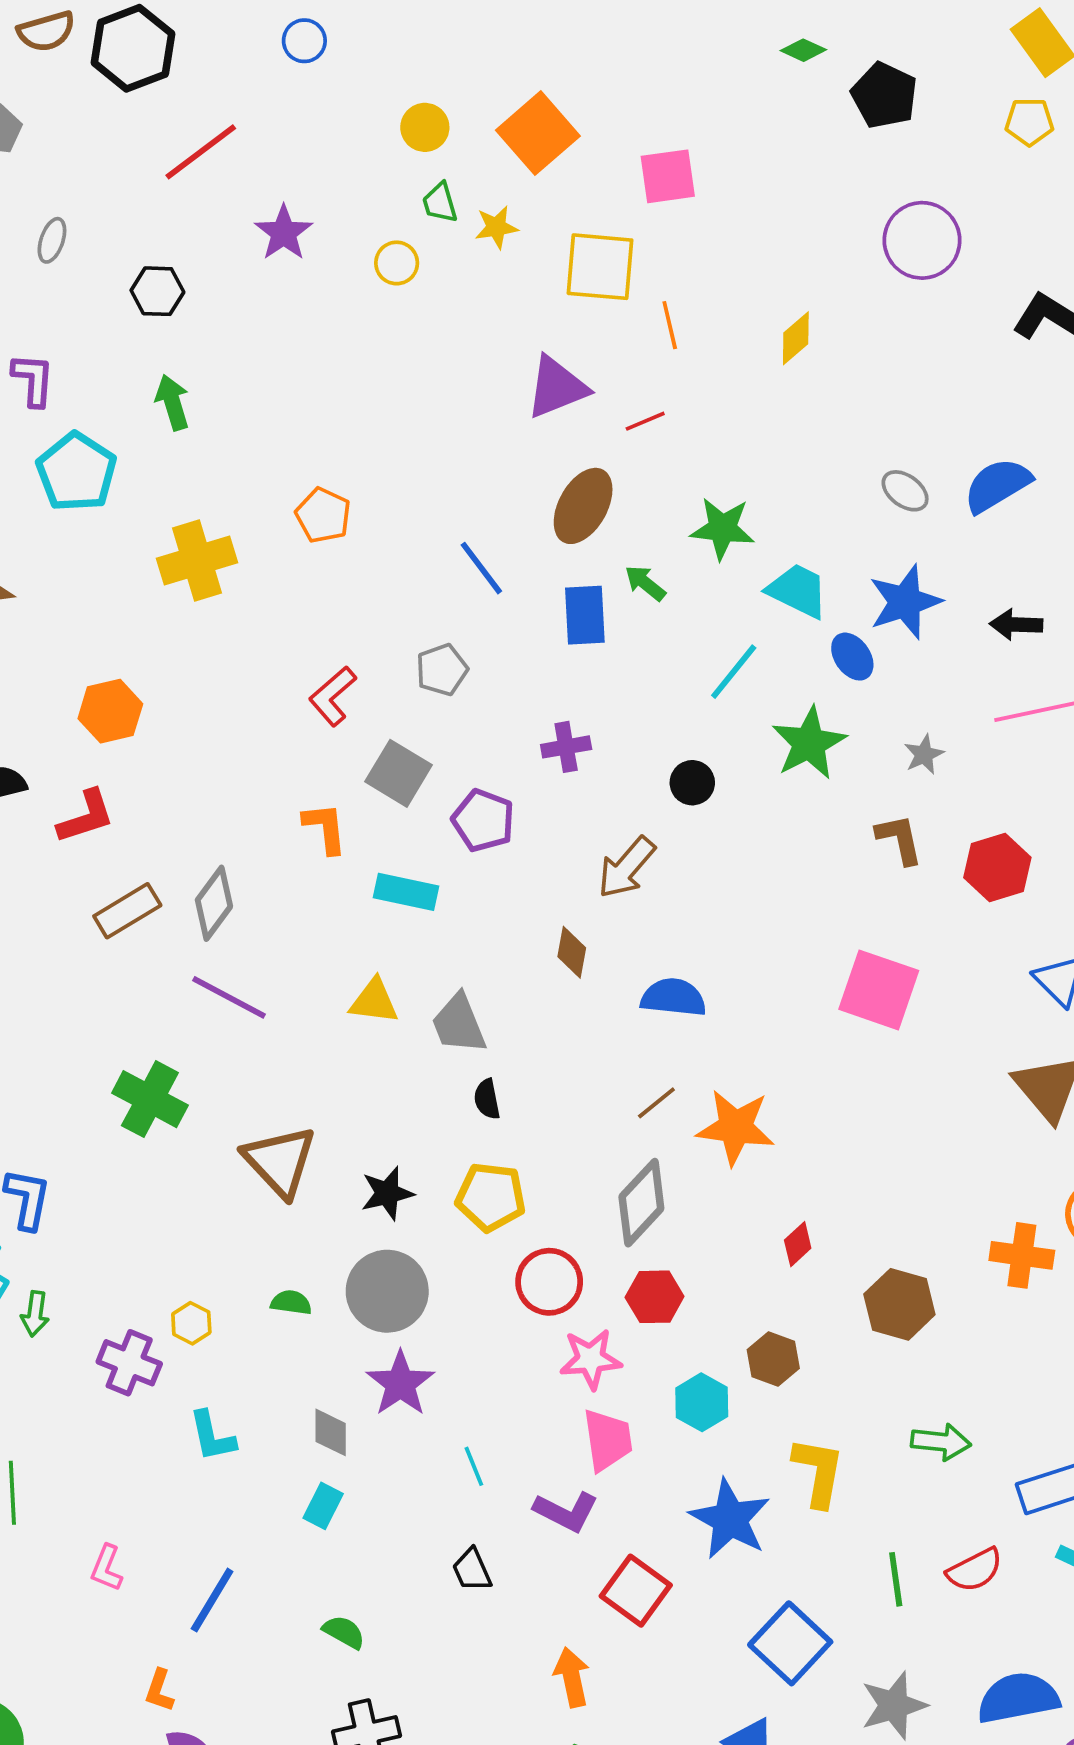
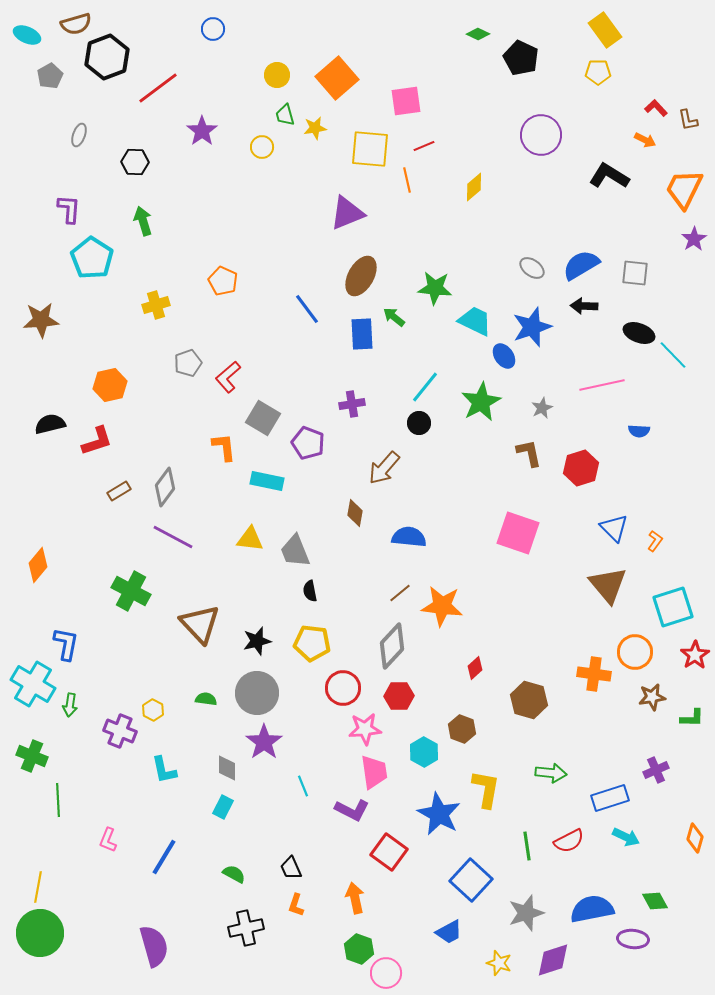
black hexagon: (133, 48) -> (107, 57), moved
red line: (645, 421) -> (424, 146), moved
yellow cross: (197, 561) -> (156, 305), size x0.7
black arrow: (1016, 625) -> (584, 306), moved
gray pentagon: (442, 670) -> (188, 363), moved
cyan line: (734, 672) -> (425, 387), moved
brown rectangle: (127, 911) -> (119, 491), size x0.7
black trapezoid: (472, 1570) -> (291, 868), moved
orange L-shape: (159, 1690) -> (296, 905), moved

